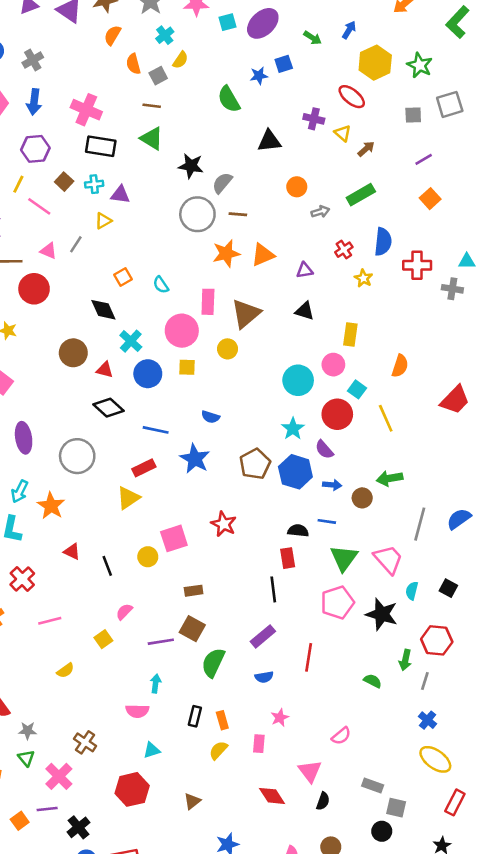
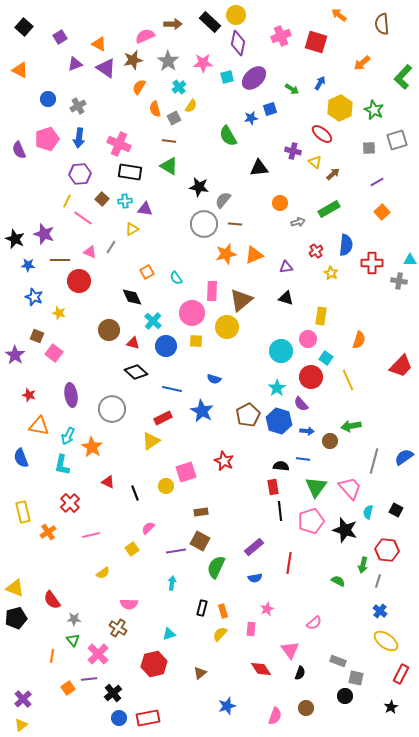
yellow circle: (228, 349) -> (227, 327), size x1.5
black line: (273, 589) -> (280, 511), moved
pink semicircle: (137, 711) -> (129, 604), moved

